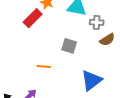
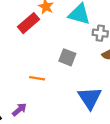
blue triangle: (91, 80) -> (90, 98), turned -30

